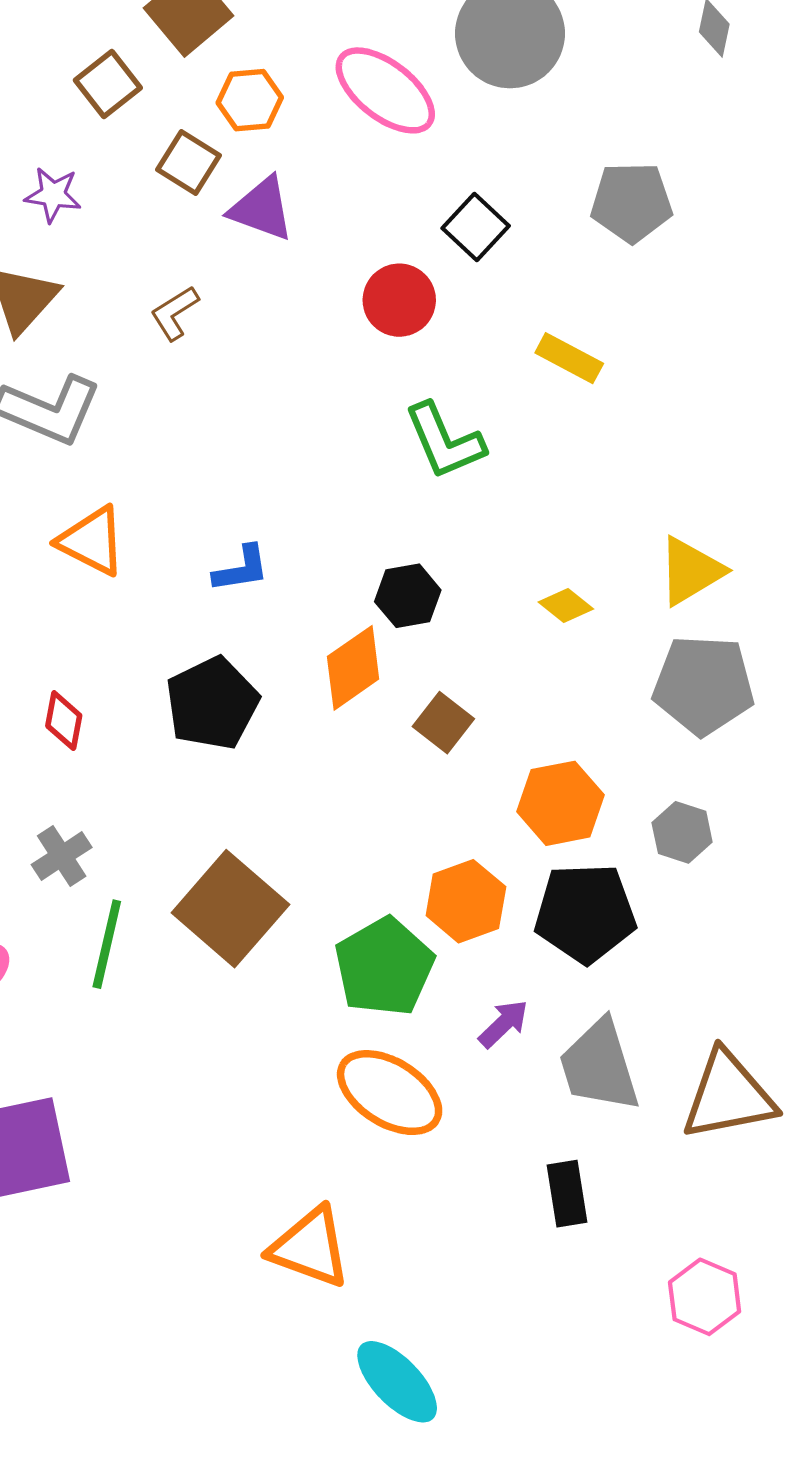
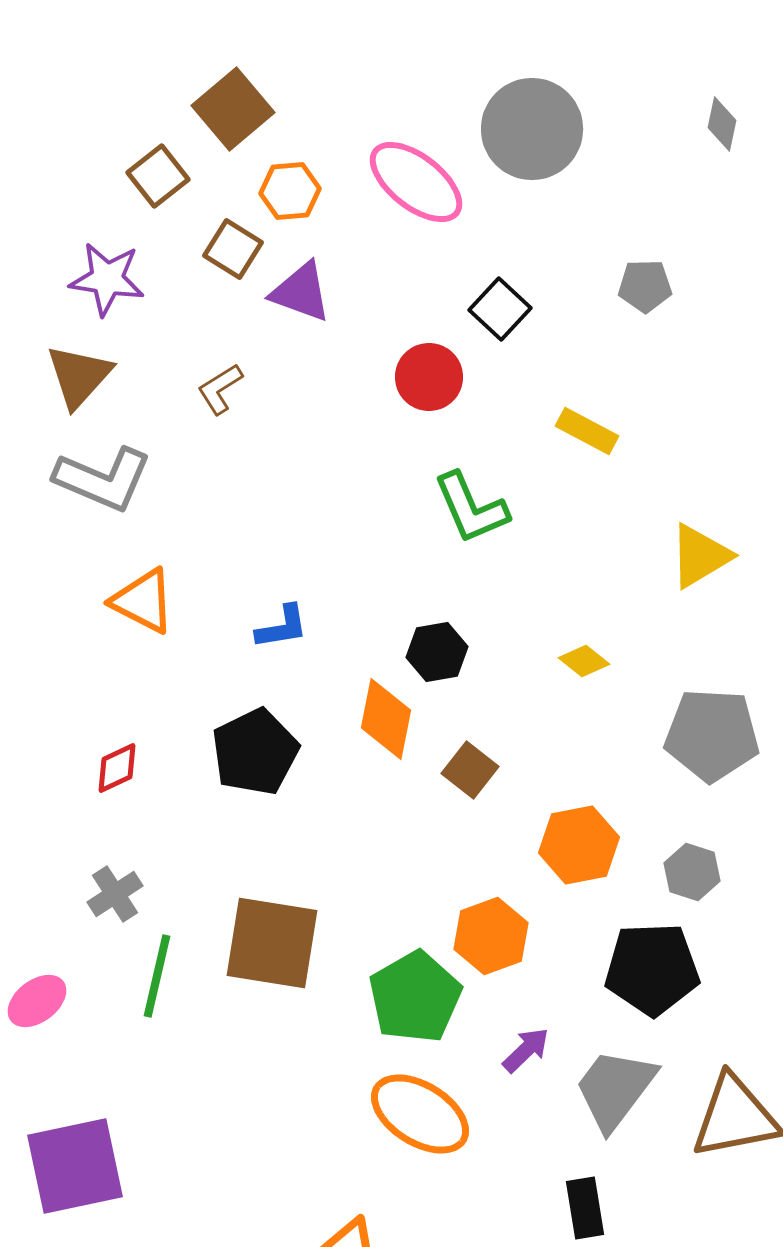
purple star: (53, 195) -> (107, 279), size x1.4
gray pentagon: (631, 202) -> (645, 286), size x0.7
yellow triangle: (691, 571) -> (700, 556), moved
orange diamond: (353, 668) -> (386, 719), turned -44
red diamond: (64, 721) -> (117, 768), turned 54
brown square: (230, 909) -> (272, 943), turned -32
black pentagon: (585, 913) -> (652, 969), moved
gray trapezoid: (599, 1066) -> (615, 1089), turned 54

